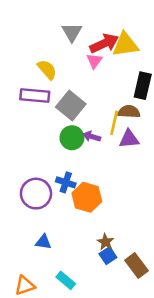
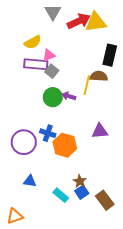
pink triangle: (94, 61) -> (49, 55), moved, turned 32
yellow semicircle: (47, 69) -> (33, 42), turned 102
purple rectangle: (35, 96) -> (36, 64), moved
gray square: (71, 105) -> (52, 71), size x0.6
purple triangle: (129, 139) -> (100, 131), moved
cyan rectangle: (66, 280) -> (61, 195), moved

